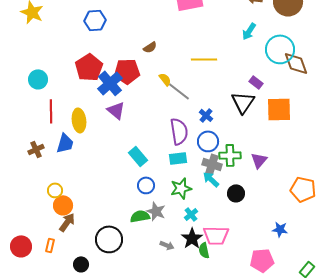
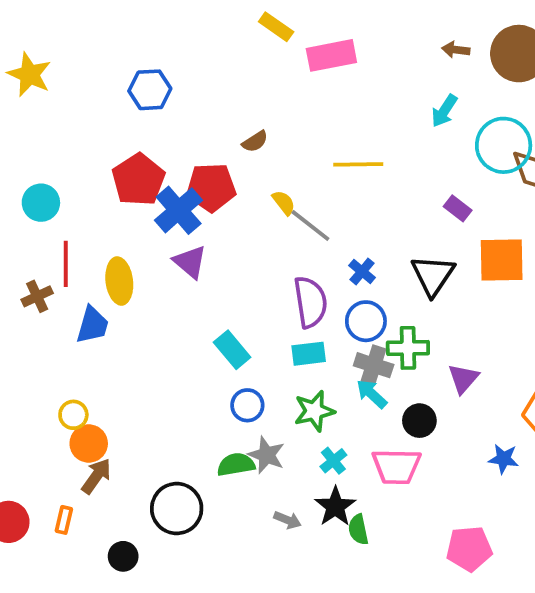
black triangle: (243, 102) -> (433, 275), moved
brown cross: (36, 149) -> (37, 296), moved
purple triangle: (259, 160) -> (463, 379), moved
blue star: (280, 229) -> (504, 459), moved
pink trapezoid: (216, 235) -> (396, 466), moved

